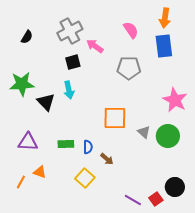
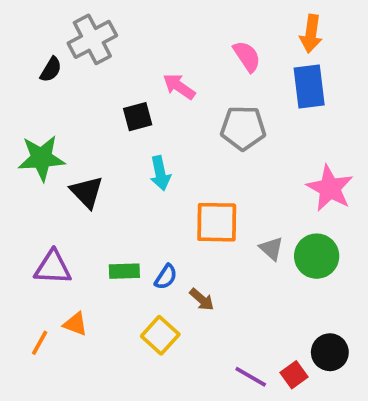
gray cross: (70, 31) -> (92, 39), moved
cyan arrow: (69, 90) -> (160, 173), moved
blue semicircle: (88, 147) -> (166, 277), turned 32

